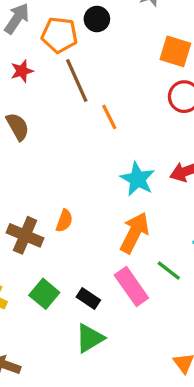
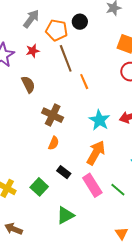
brown cross: (25, 235) -> (53, 115), moved
green line: (169, 271) -> (118, 190), moved
black rectangle: (88, 298) -> (64, 172), moved

